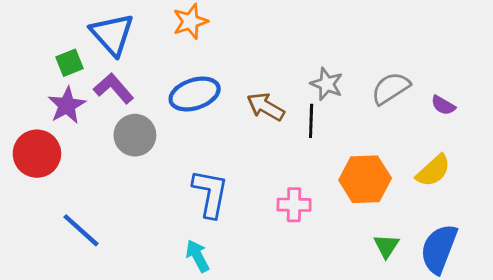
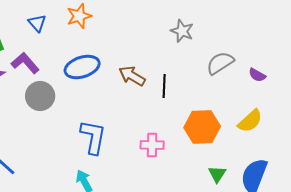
blue triangle: (112, 34) -> (37, 23), moved, size x0.6
gray star: (327, 84) -> (182, 31), moved

